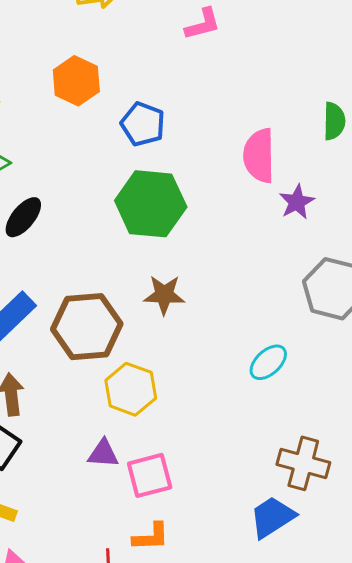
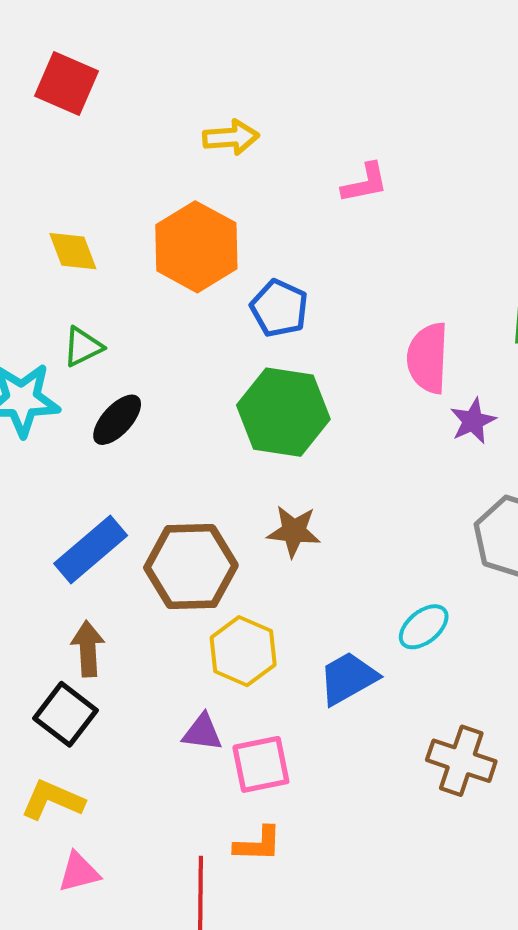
orange hexagon: (76, 81) -> (196, 247), size x1.4
blue trapezoid: (272, 517) -> (348, 678), moved

